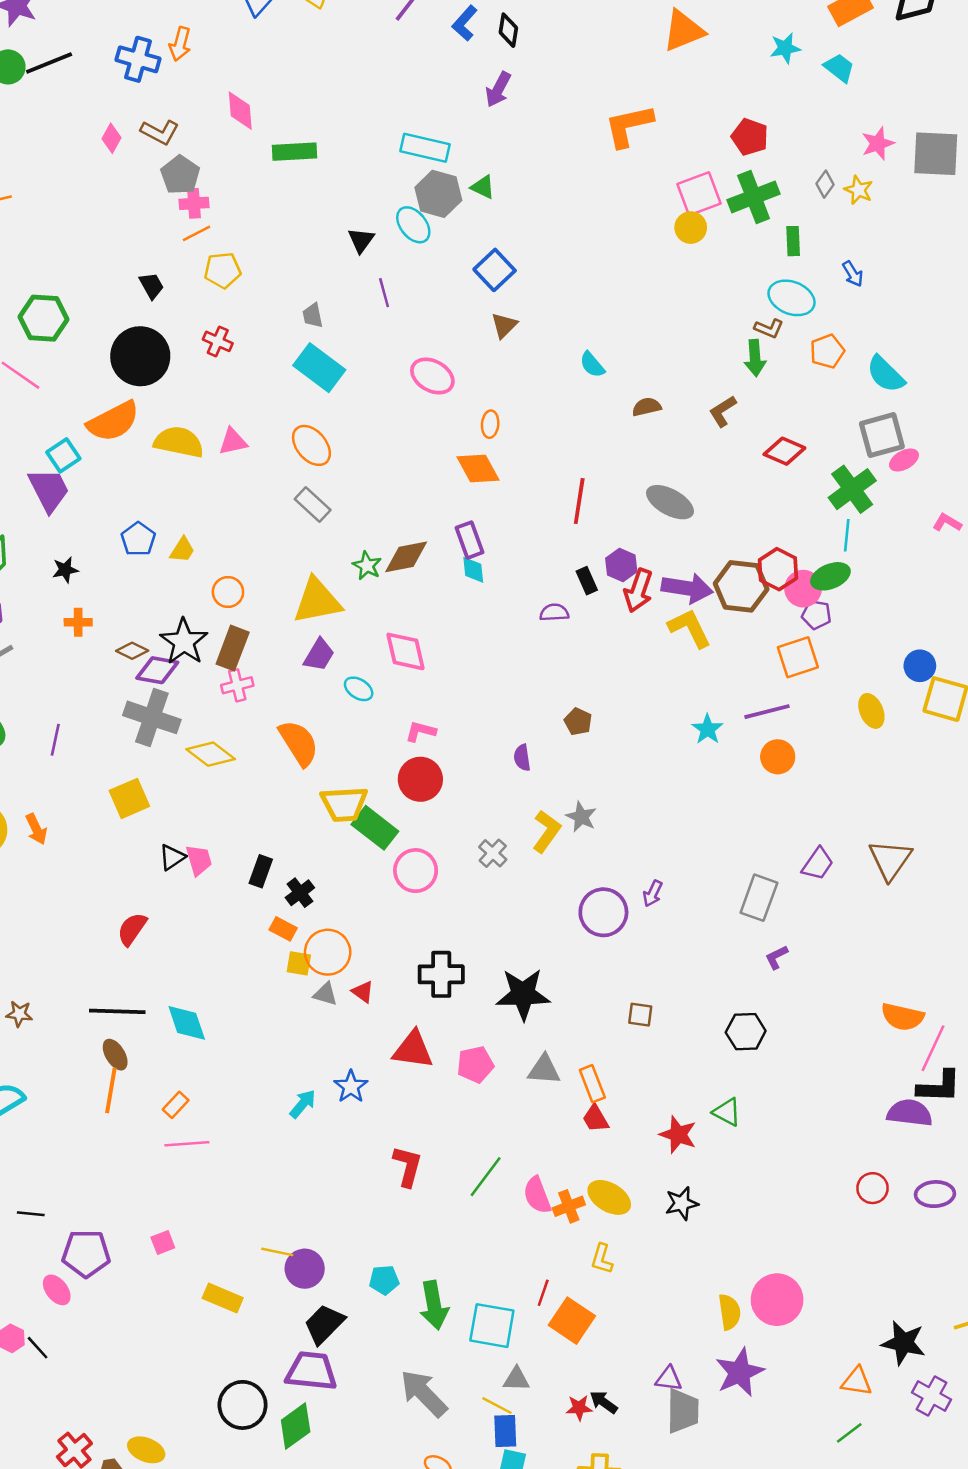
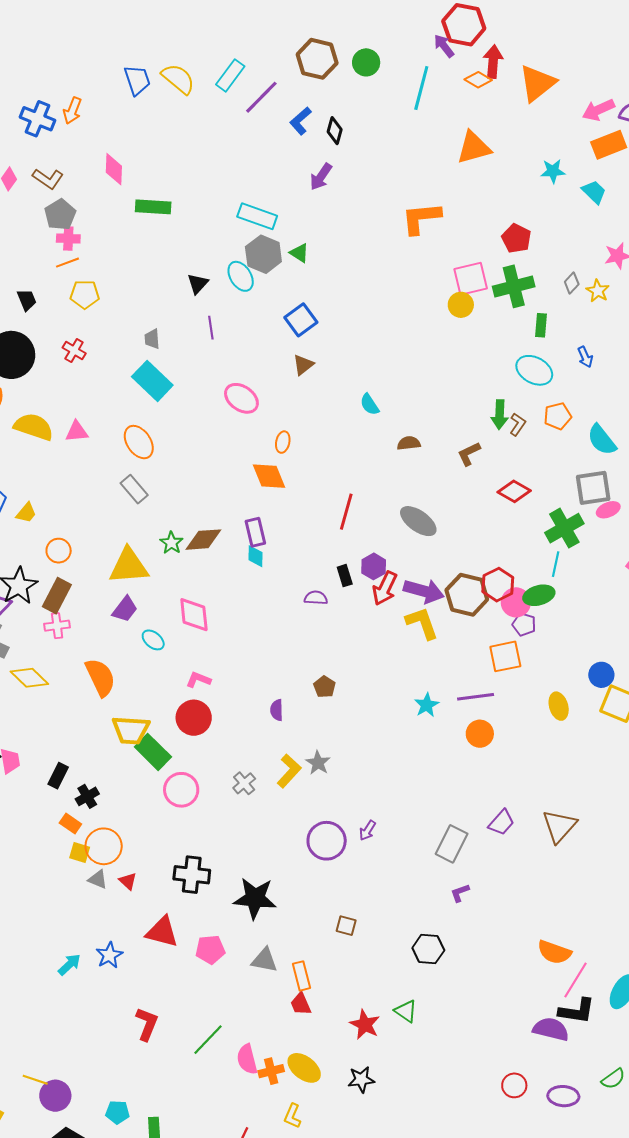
brown L-shape: (769, 328) -> (518, 424), moved, turned -85

